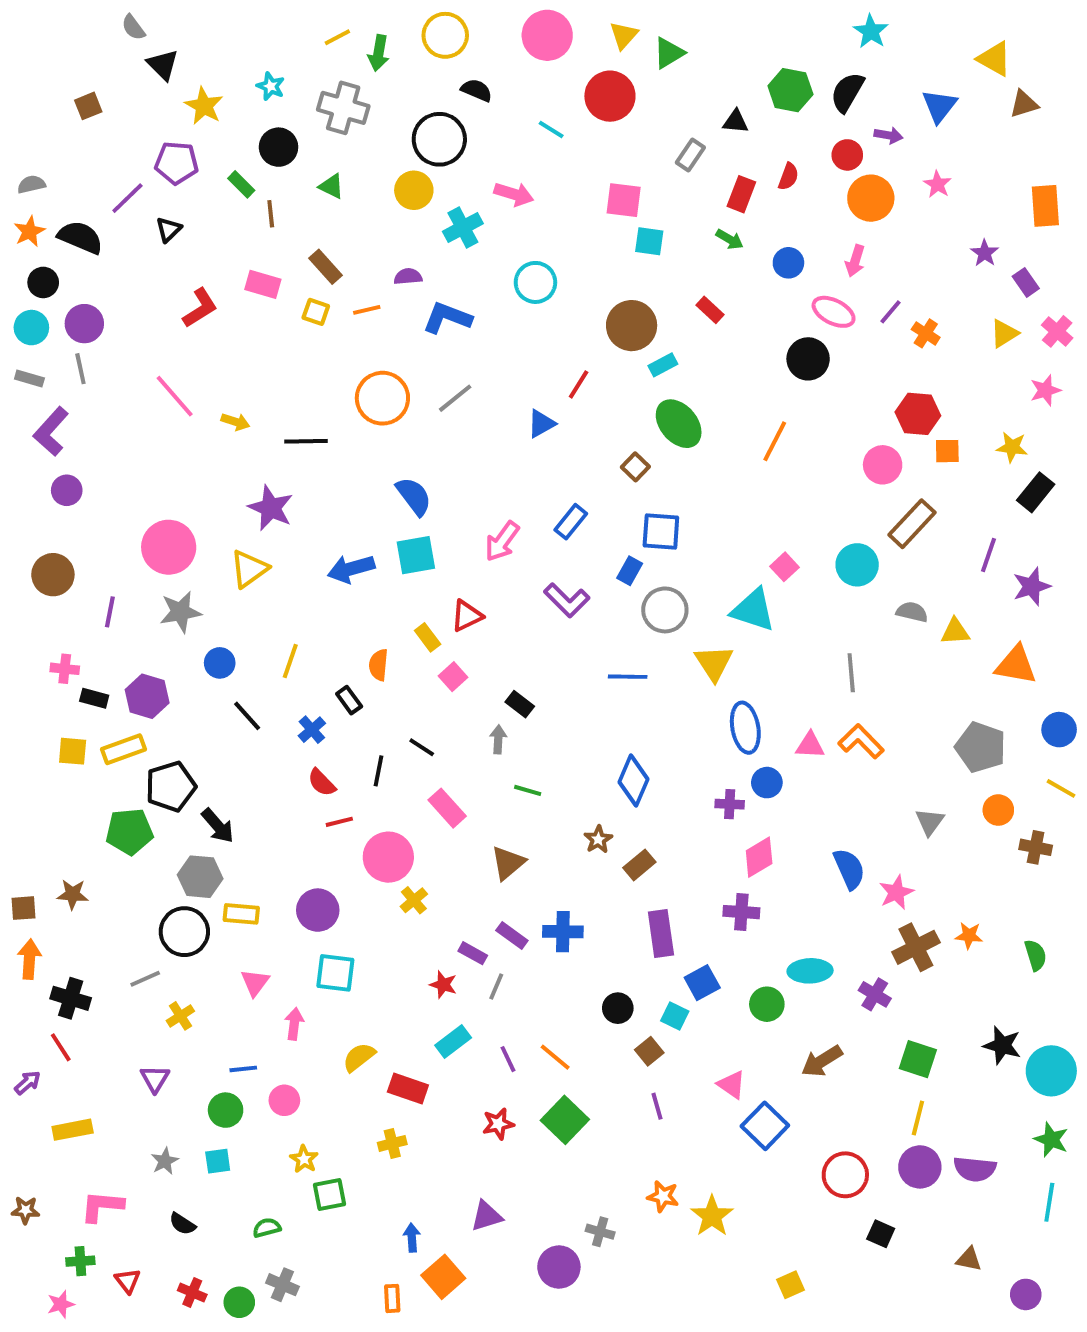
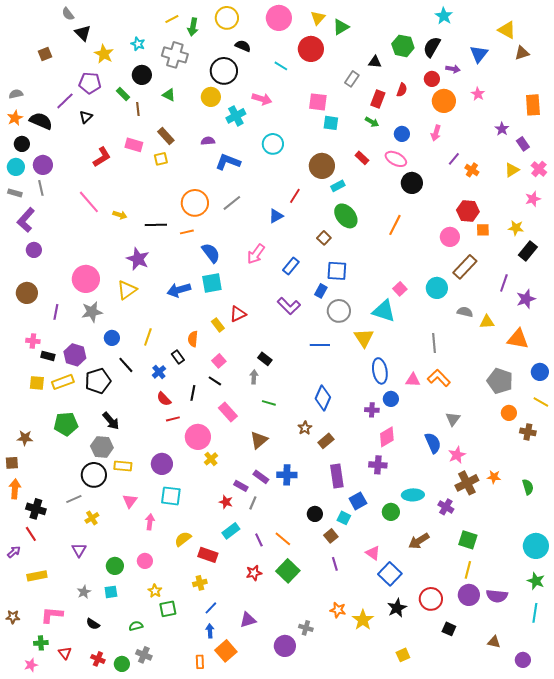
orange line: (367, 310) -> (187, 232), moved
yellow square: (316, 312) -> (161, 159), turned -32
pink ellipse: (834, 312) -> (396, 159), moved
pink arrow: (502, 541) -> (256, 254), moved
pink square: (453, 677) -> (219, 361), moved
black pentagon: (171, 786) -> (98, 381), moved
gray triangle: (930, 822) -> (453, 419), moved
brown star: (73, 894) -> (25, 438), moved
black star: (1002, 1045) -> (397, 608), moved, turned 30
blue line: (243, 1069) -> (211, 608), moved, turned -40

